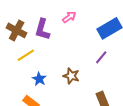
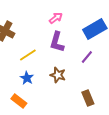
purple L-shape: (42, 29) -> (57, 42), moved
yellow line: (26, 55) -> (28, 55), moved

